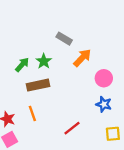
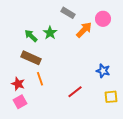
green arrow: (22, 65) -> (31, 36), turned -88
pink circle: (104, 78) -> (103, 19), moved
brown rectangle: (38, 85) -> (31, 58), moved, turned 36

